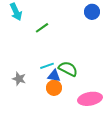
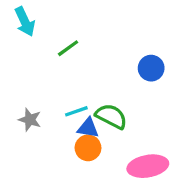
blue circle: (92, 12) -> (151, 68), moved
gray star: (19, 79) -> (30, 120), moved

